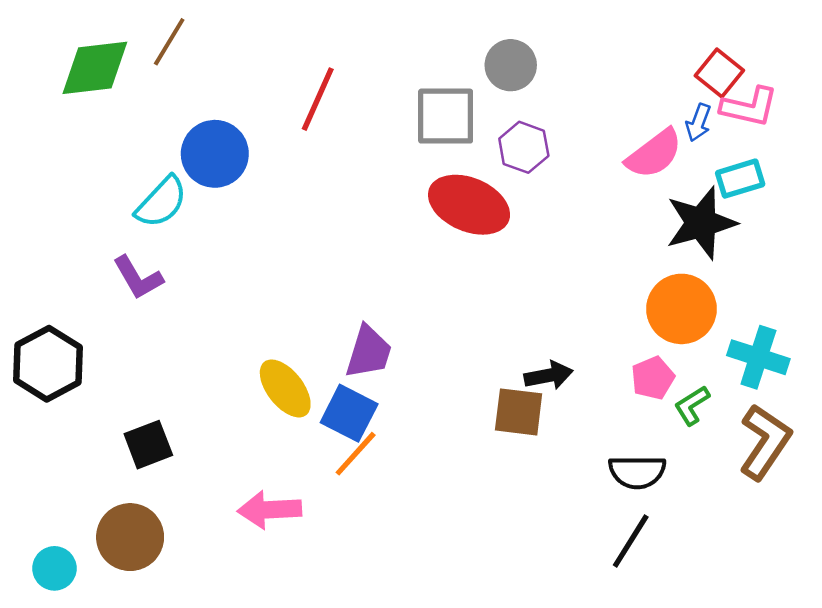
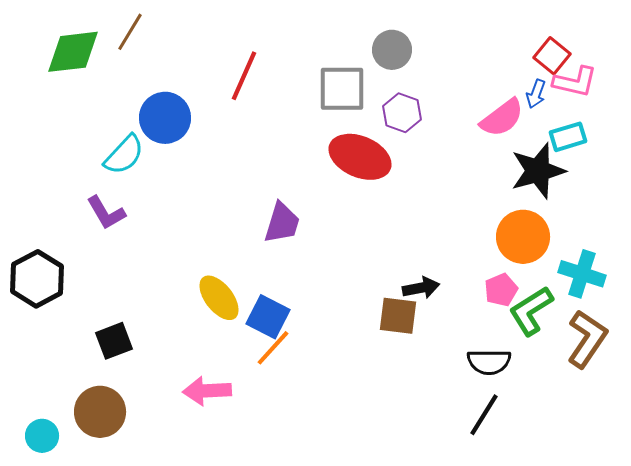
purple trapezoid: (369, 352) -> (282, 223), moved
green L-shape: (692, 405) -> (531, 311), size x1.6

